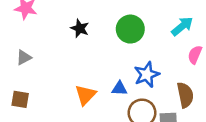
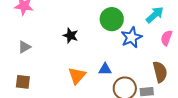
black star: (80, 28) -> (71, 36), moved
blue star: (147, 75) -> (131, 37), moved

